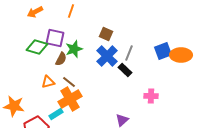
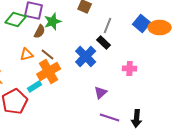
blue square: (163, 51) -> (142, 23), turned -30
blue cross: (107, 56) -> (86, 56), moved

